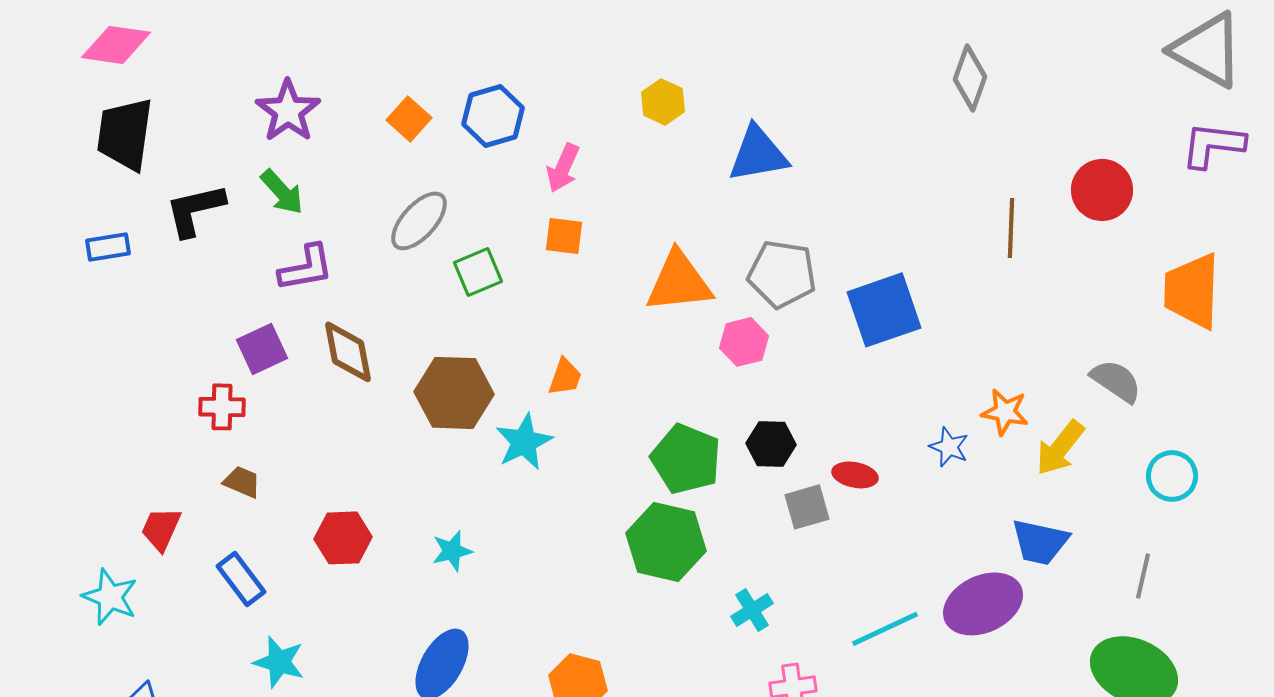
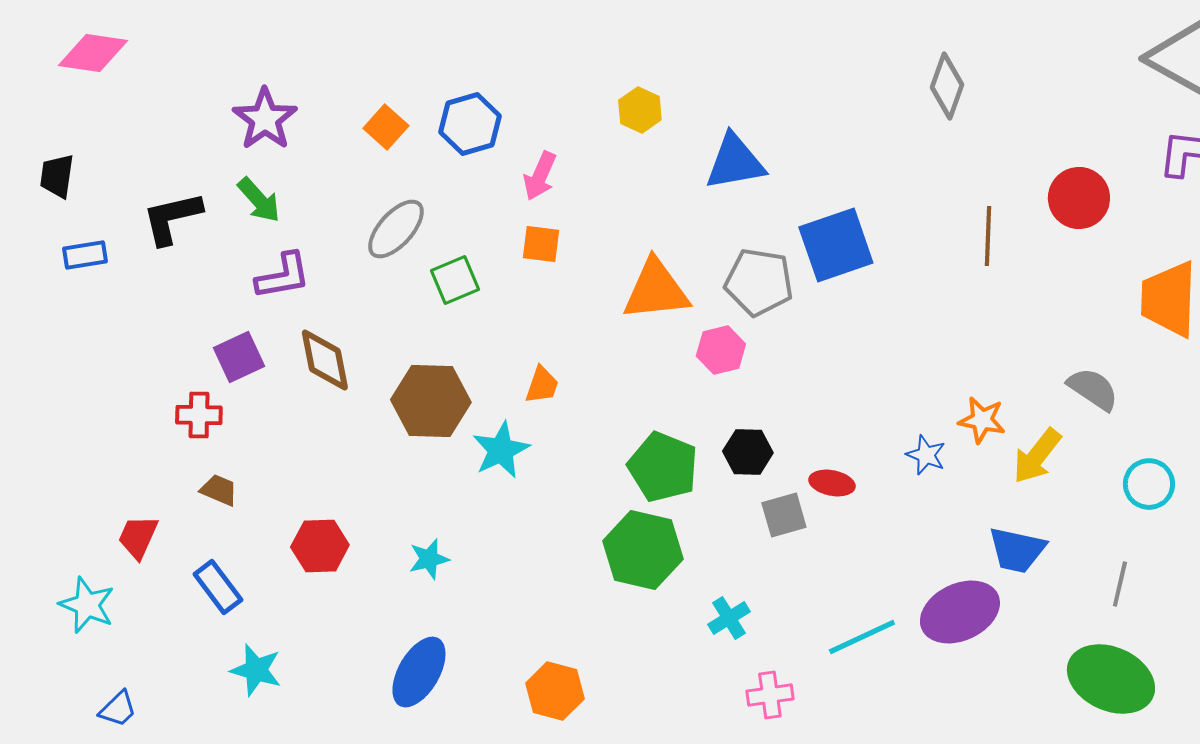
black trapezoid: (125, 134) -> (57, 176), moved, size x0.6
blue square: (884, 310) -> (836, 245), moved

